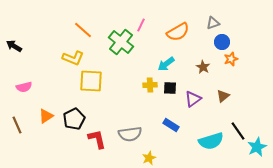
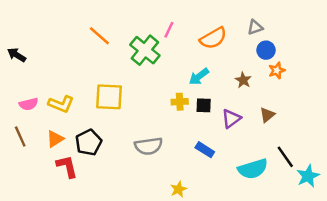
yellow L-shape: (73, 58) -> (61, 104), moved
brown line: (17, 125) -> (20, 136), moved
gray semicircle: (130, 134) -> (149, 146), moved
red L-shape: (97, 139) -> (67, 166), moved

